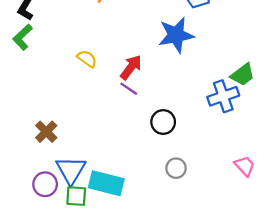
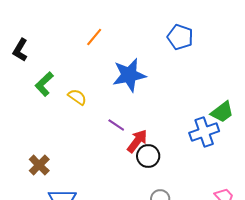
blue star: (176, 35) -> (129, 75), moved
green L-shape: (23, 37) -> (44, 84), moved
red arrow: (131, 67) -> (137, 141), moved

